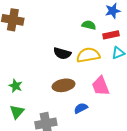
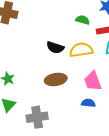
blue semicircle: (81, 108) -> (88, 103), moved, turned 32

